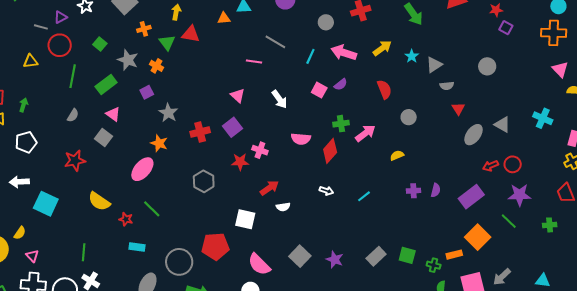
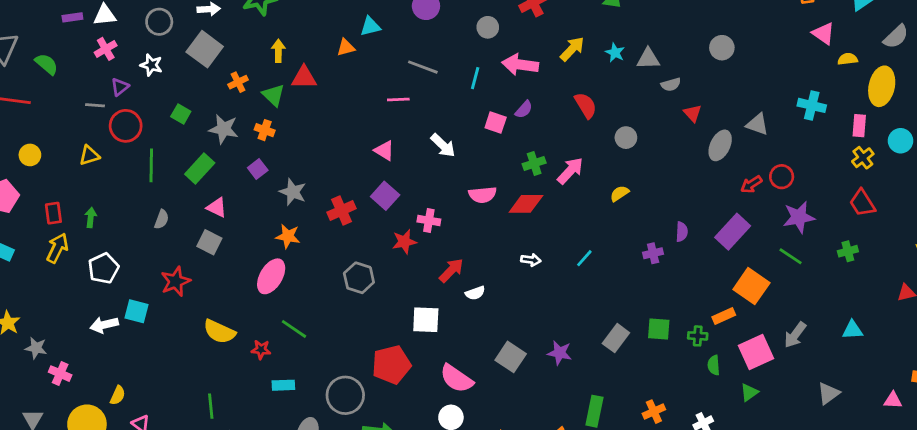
gray triangle: (434, 65) -> (648, 59), turned 42
red diamond: (330, 151) -> (526, 204), turned 60
purple cross: (414, 191) -> (653, 253), moved
cyan square: (46, 204) -> (137, 311), moved, size x0.7

